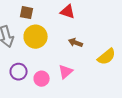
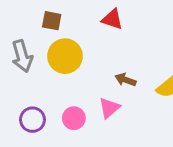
brown arrow: (76, 43) -> (126, 80), moved
purple circle: (19, 72) -> (32, 120), moved

